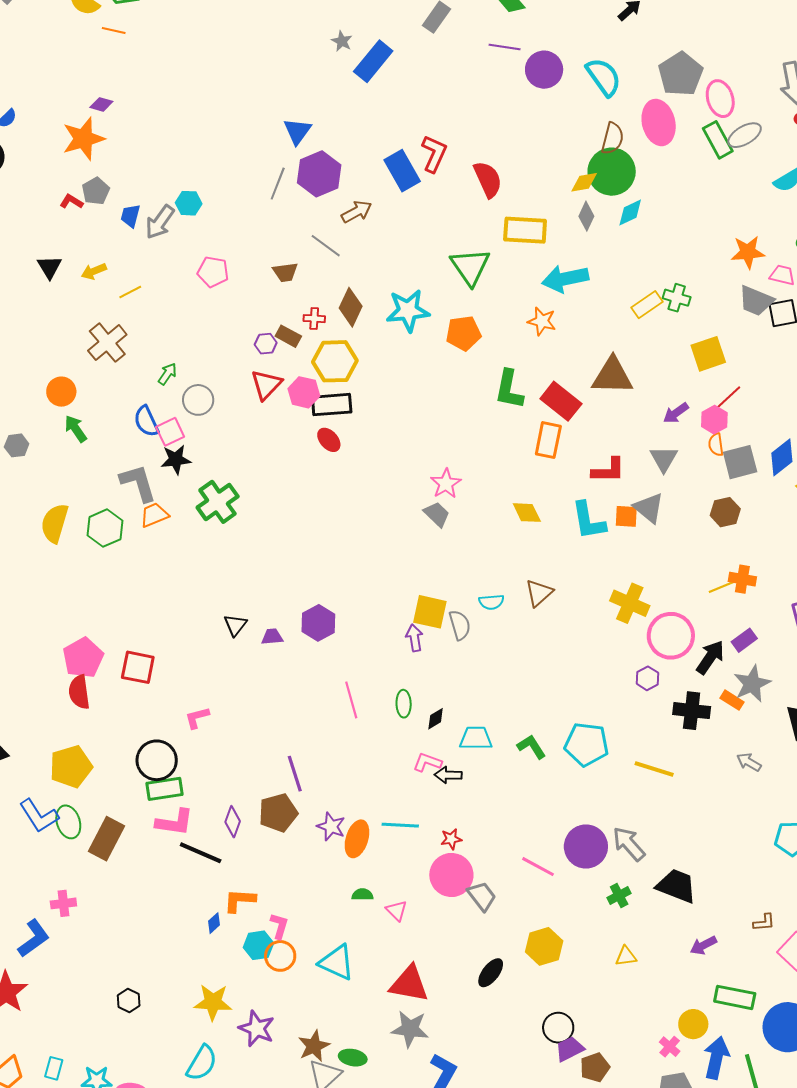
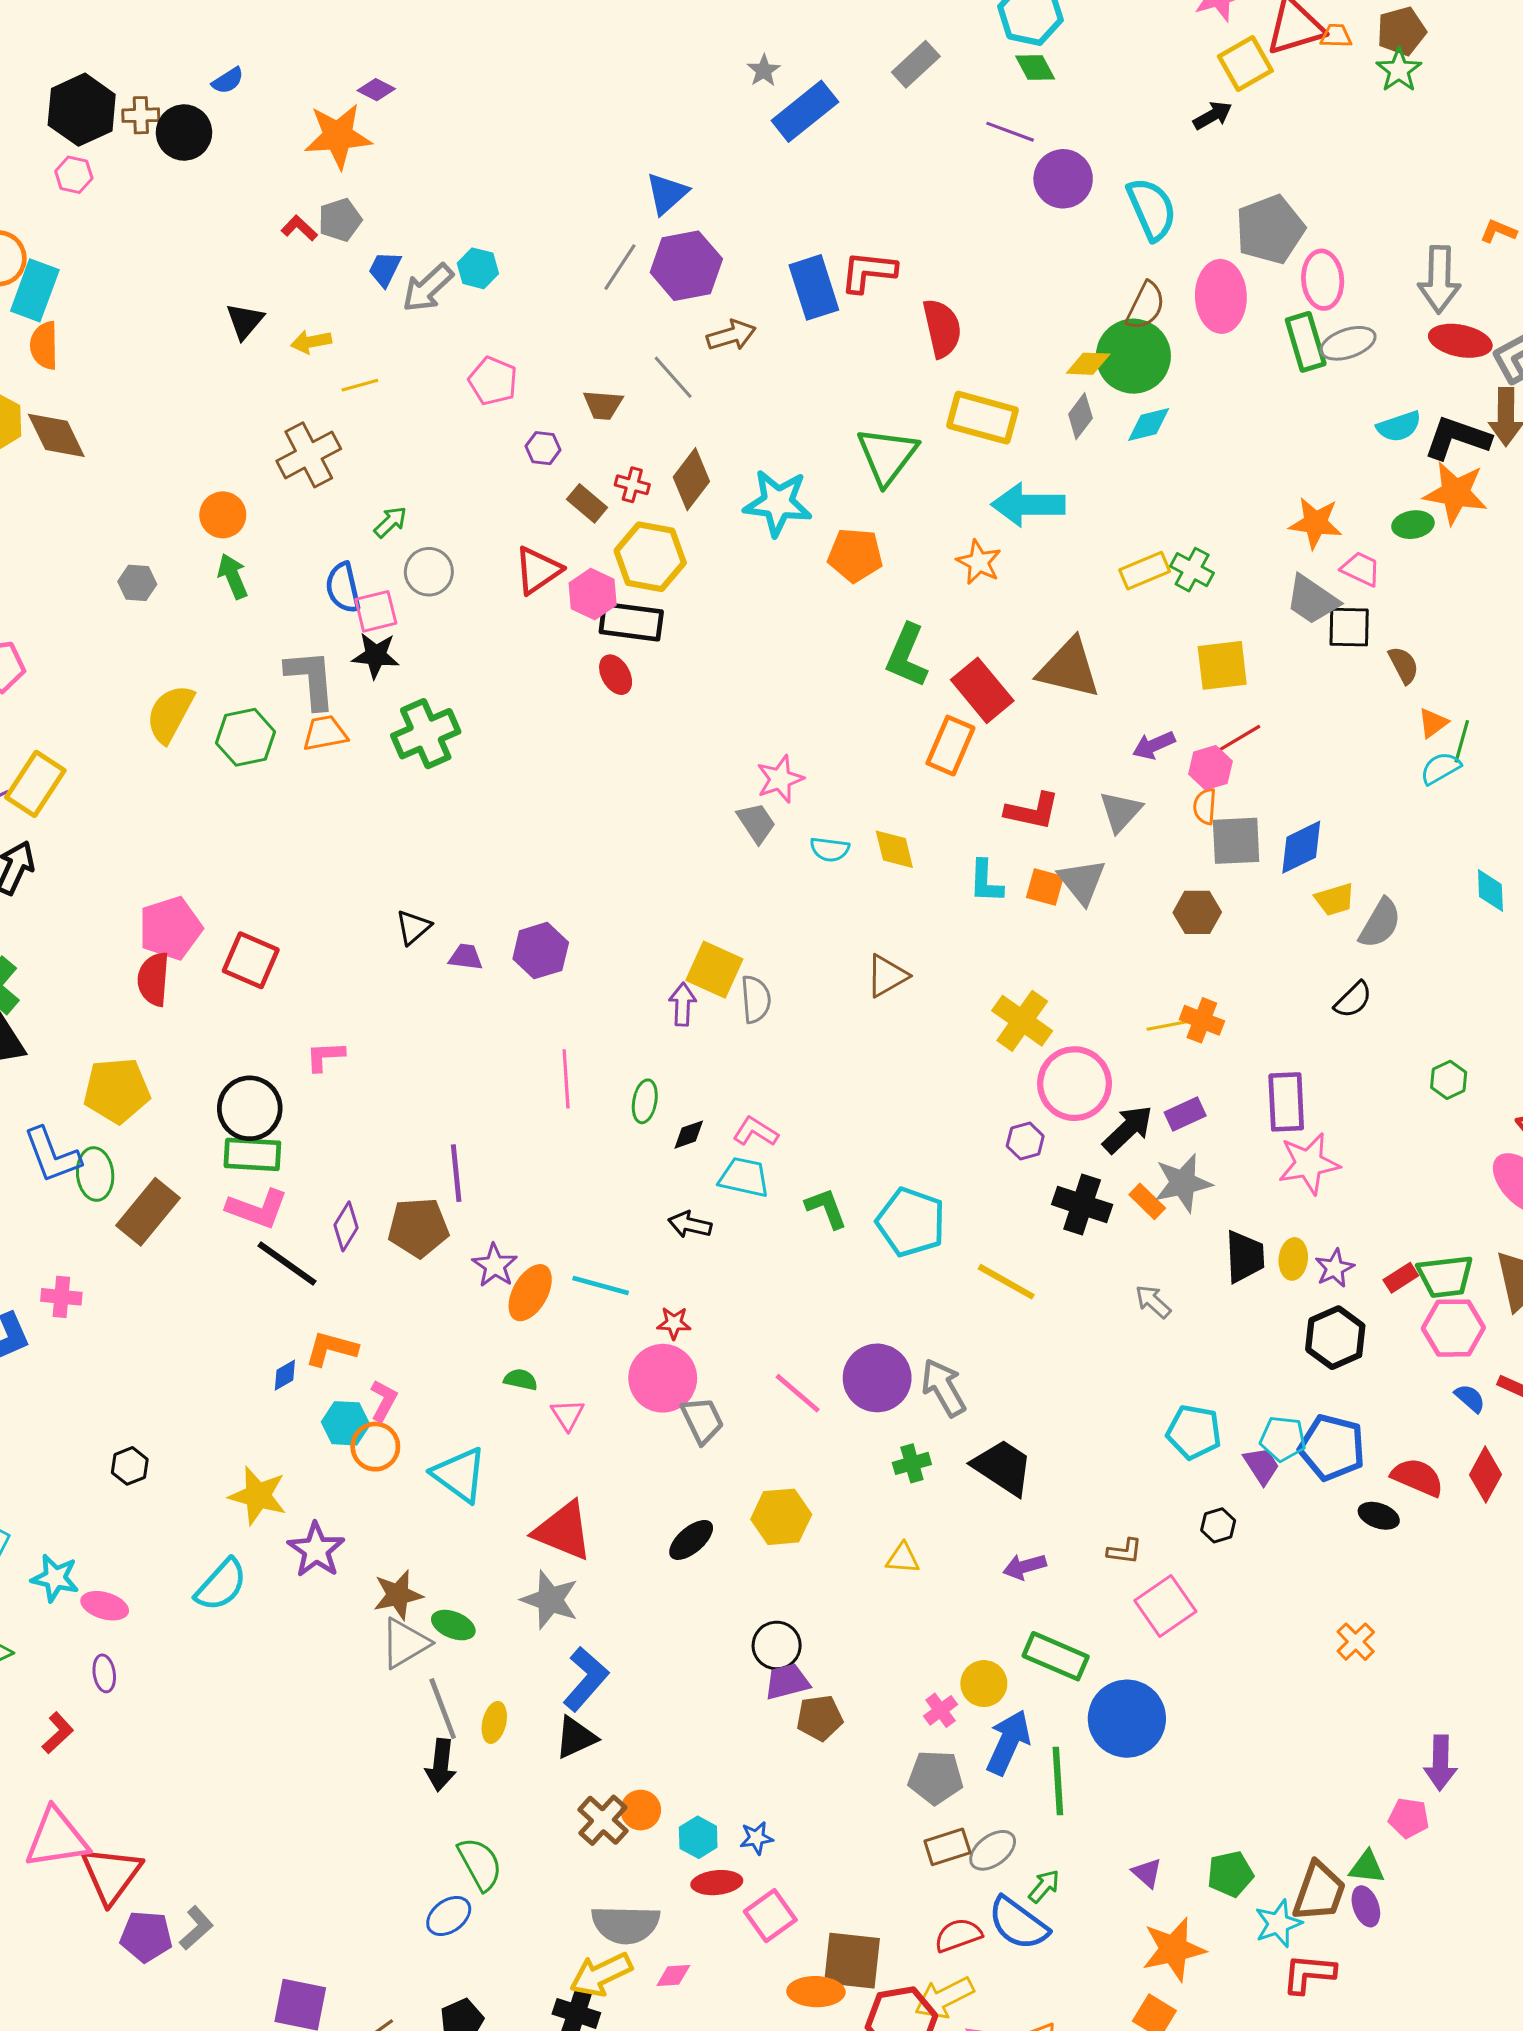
red L-shape: (434, 154) -> (868, 272), turned -120
purple hexagon: (266, 344) -> (543, 448), moved
cyan L-shape: (588, 521) -> (986, 882), size x0.7
cyan semicircle: (491, 602) -> (830, 849), moved
pink L-shape: (427, 762) -> (755, 1132), moved

